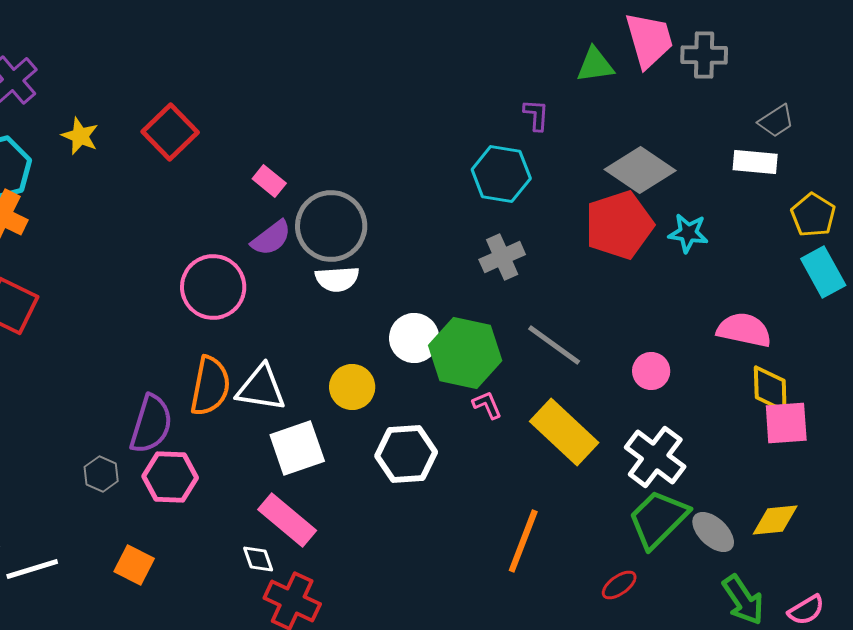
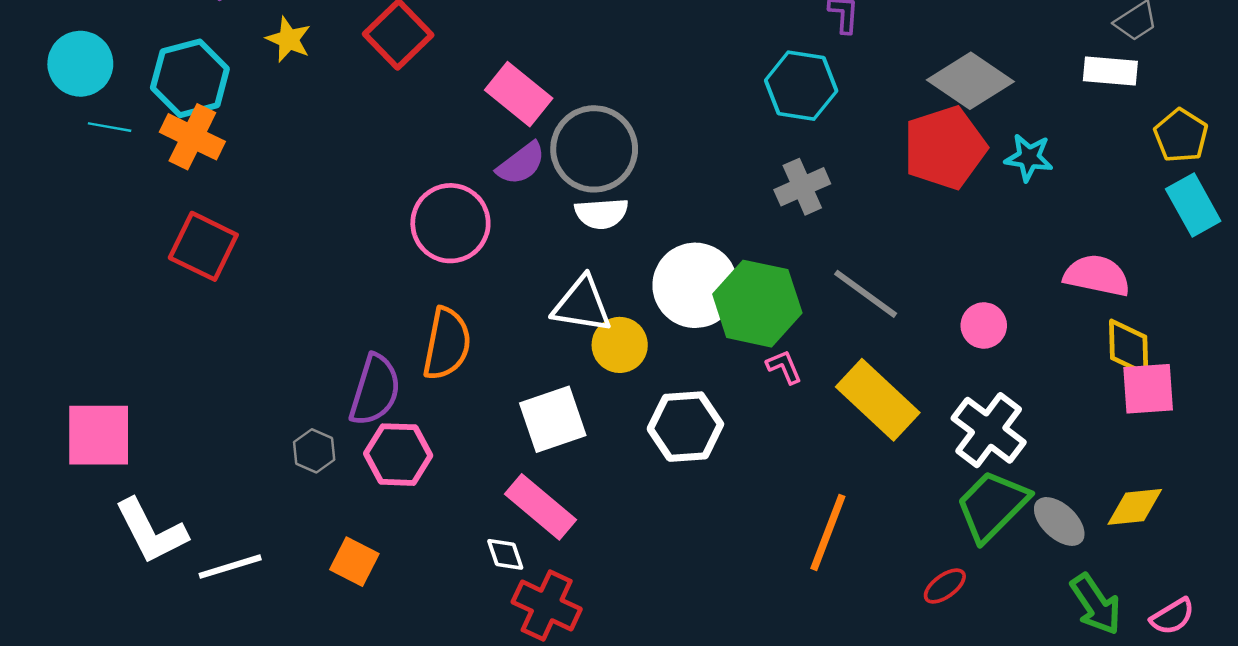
pink rectangle: (269, 181) -> (519, 94), size x1.6
white circle: (414, 338) -> (695, 285), size x1.4
white triangle: (261, 388) -> (582, 305), moved

